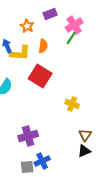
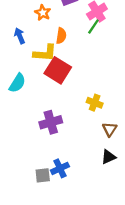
yellow L-shape: (20, 53) -> (45, 53), moved
brown triangle: (85, 135) -> (110, 129), moved
purple cross: (28, 136) -> (51, 122), moved

